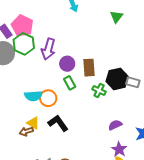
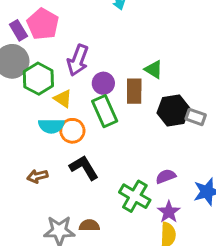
green triangle: (116, 17) -> (154, 69), moved, turned -40
green hexagon: (24, 44) -> (38, 79), moved
green rectangle: (70, 83) -> (105, 111), size x1.5
green cross: (99, 90) -> (135, 196), moved, size x1.5
yellow triangle: (33, 123) -> (63, 99), moved

